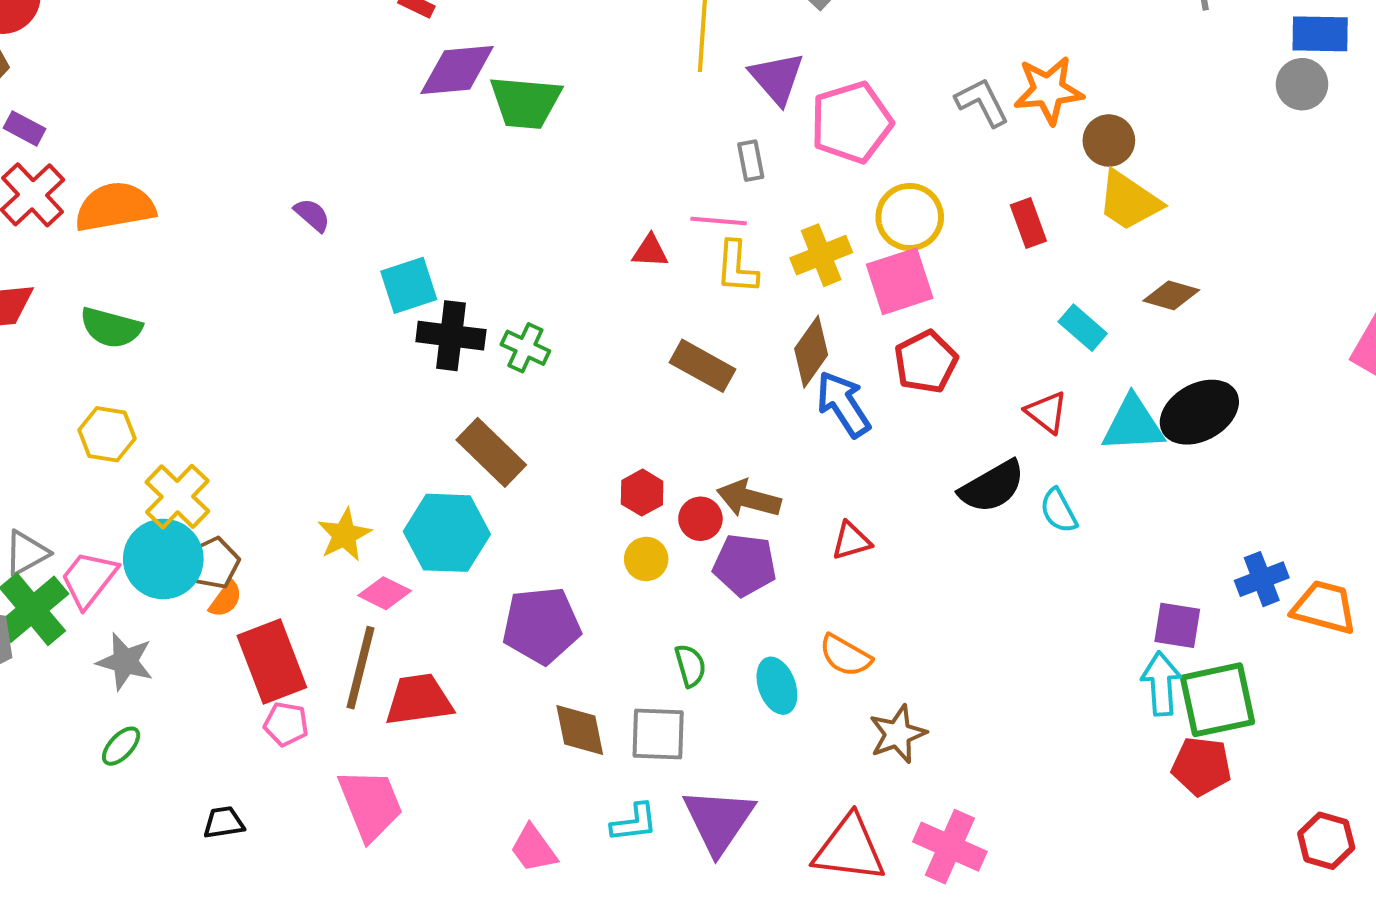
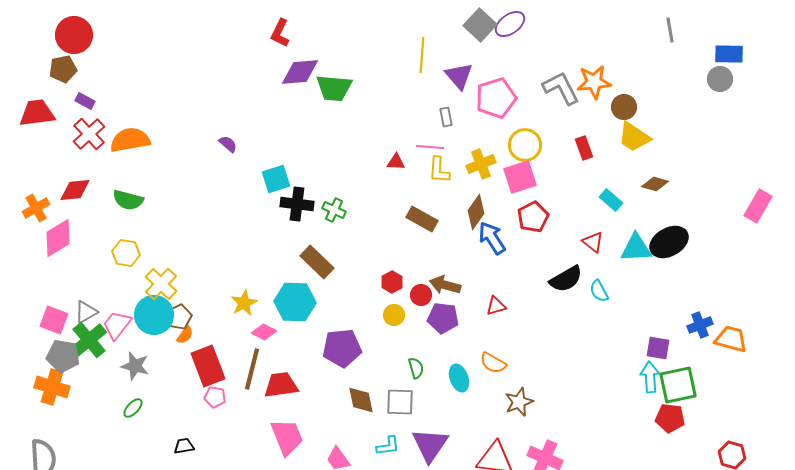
gray L-shape: (982, 102) -> (561, 88), size x1.4
pink trapezoid: (371, 804) -> (287, 437), moved

